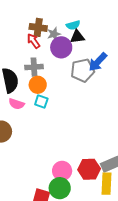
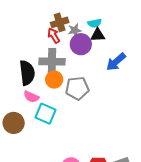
brown cross: (38, 27) -> (60, 22), turned -30
gray cross: (34, 67) -> (52, 62), size x1.4
gray pentagon: (83, 70) -> (77, 88), moved
cyan square: (41, 102) -> (46, 114), moved, size x1.5

